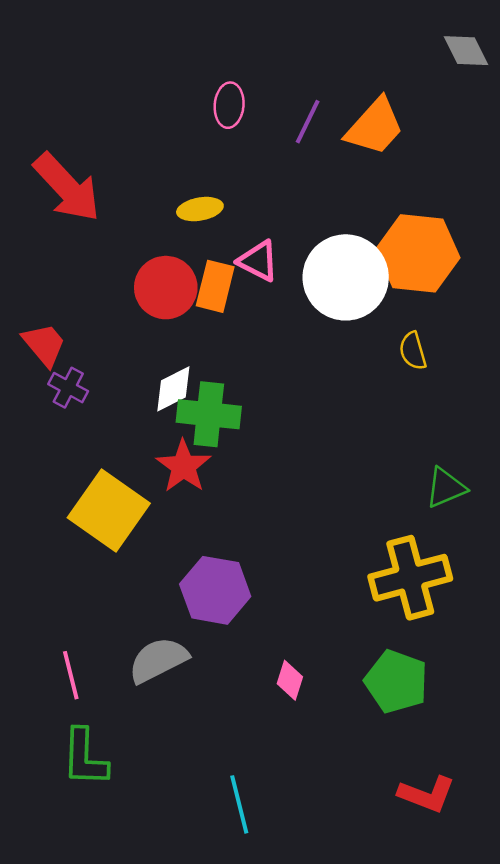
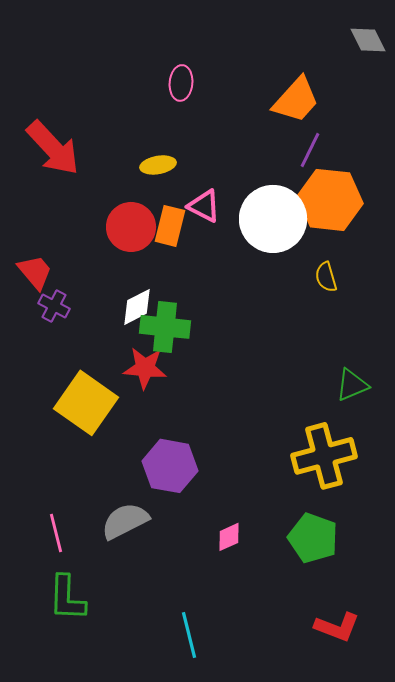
purple line: (308, 122) -> (310, 150), moved
red star: (183, 466) -> (145, 368), turned -30
pink diamond: (290, 680) -> (229, 537), turned 48

